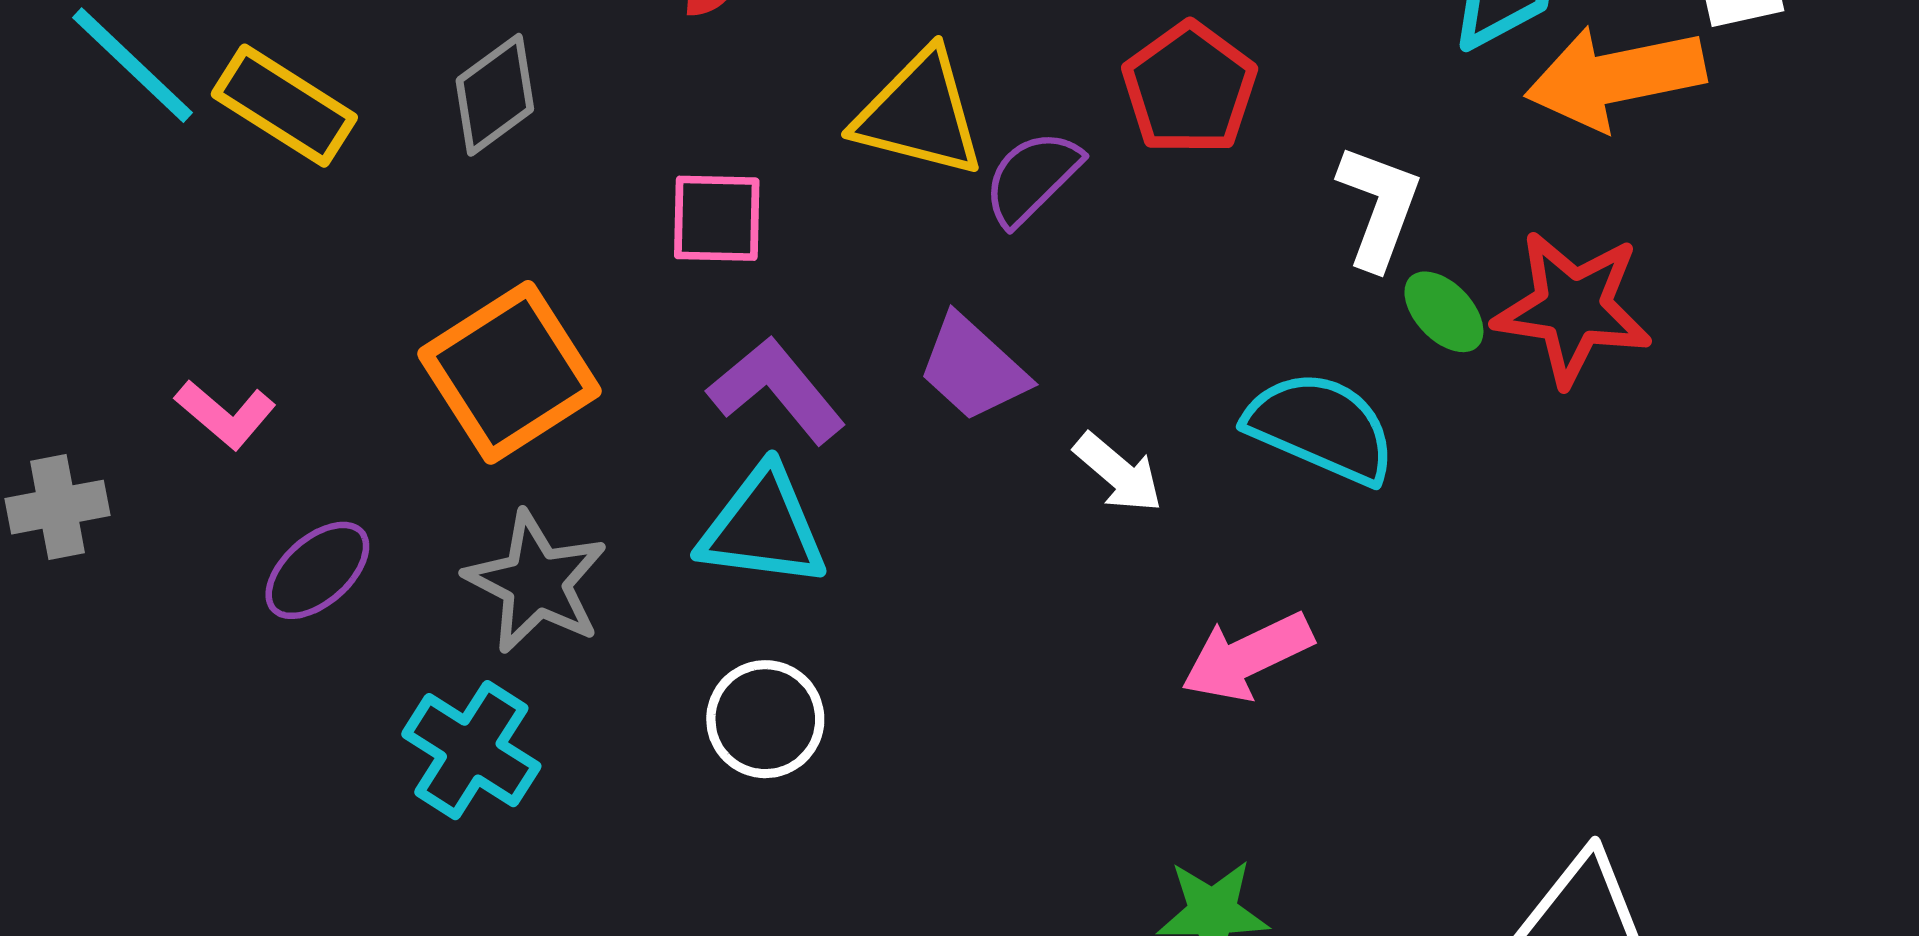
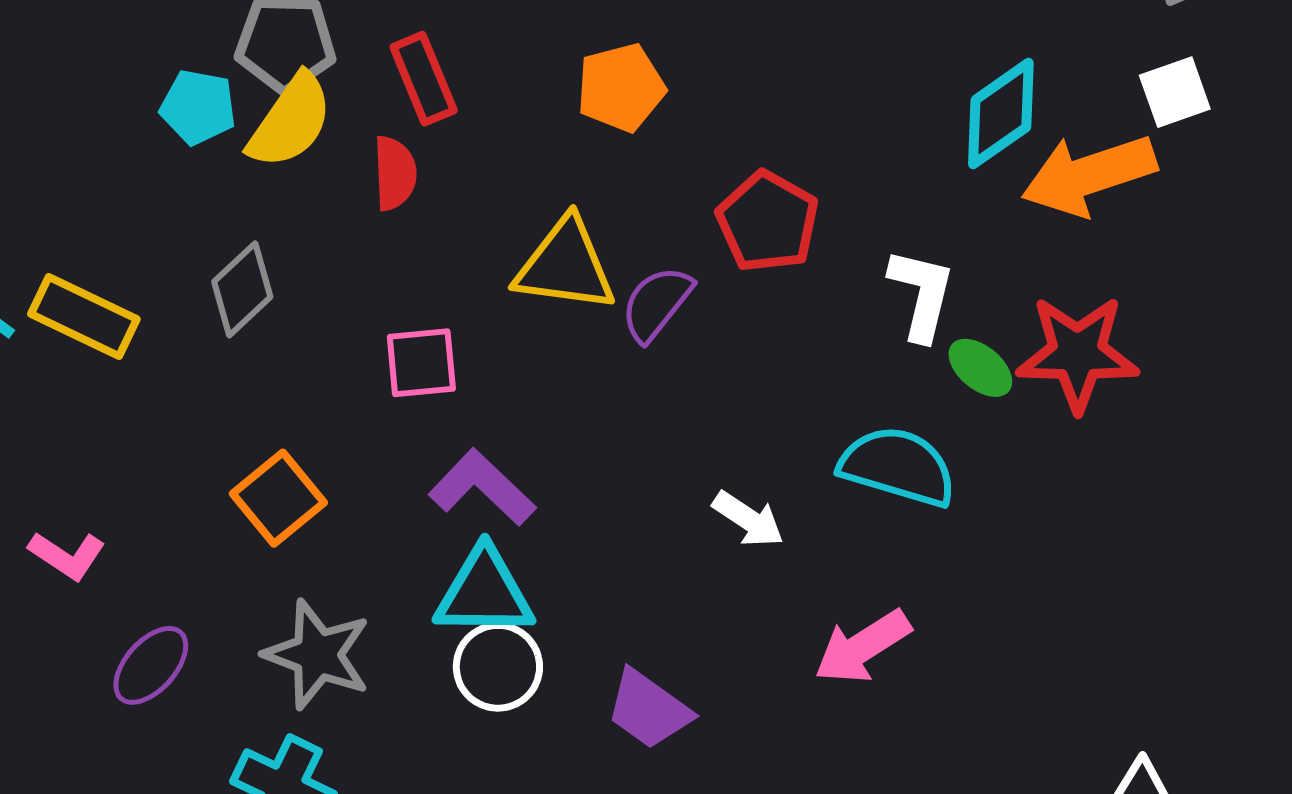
purple trapezoid: (973, 368) -> (649, 709), moved
orange square: (509, 372) -> (278, 498), size x0.7
white circle: (765, 719) -> (498, 667), moved

